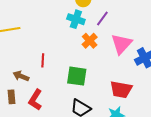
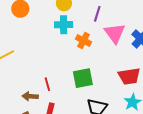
purple line: (102, 19) -> (97, 14), moved
red line: (43, 60) -> (47, 84), moved

